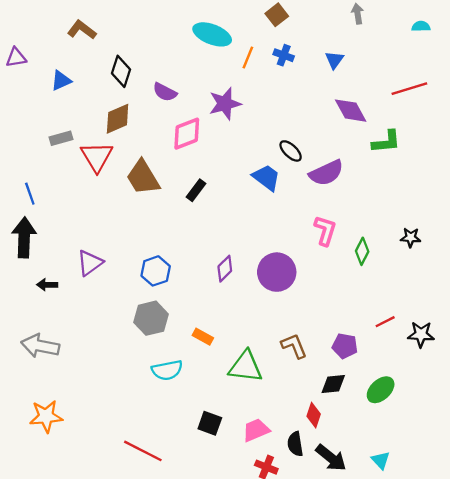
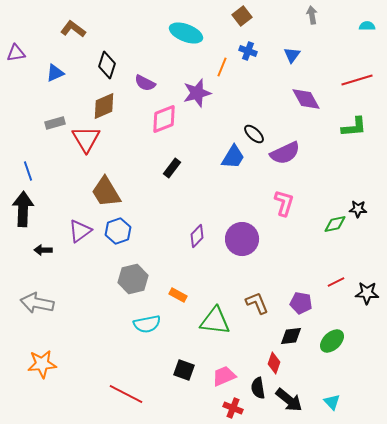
orange line: (248, 57) -> (222, 67), moved
green L-shape: (386, 142) -> (354, 127), moved
brown trapezoid: (143, 177) -> (106, 192), moved
blue trapezoid: (266, 177) -> (233, 157), turned 84
green diamond: (362, 251) -> (335, 224), moved, turned 50
blue hexagon: (156, 271) -> (118, 231), moved

